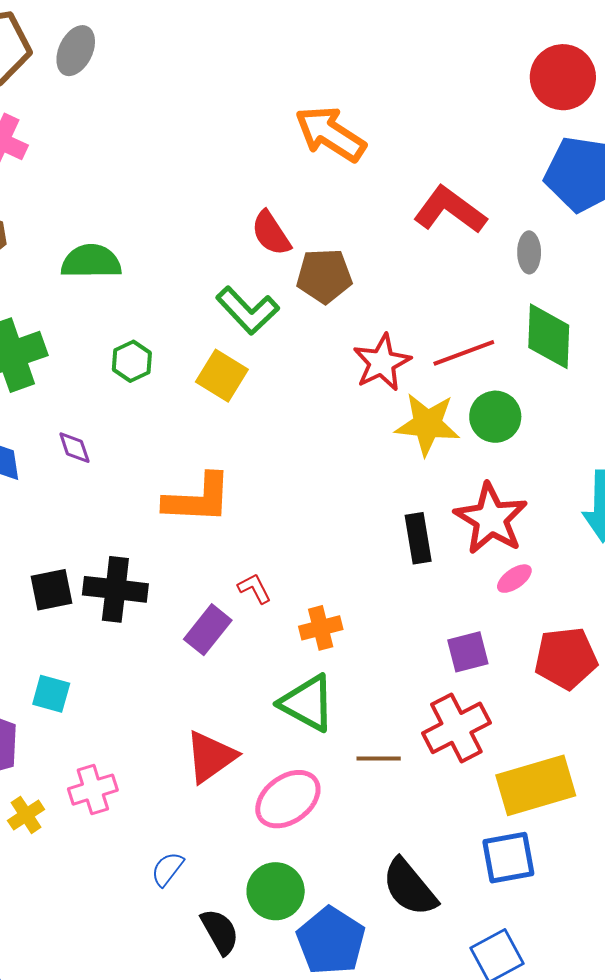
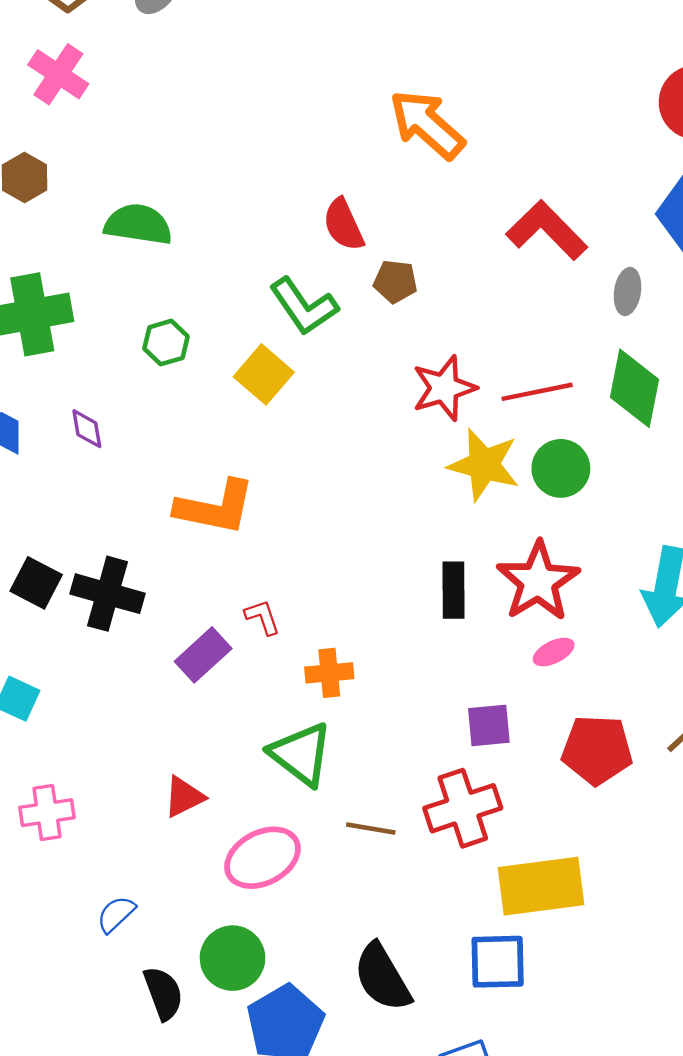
brown pentagon: (324, 276) -> (395, 281), size x0.7
black square: (51, 590) -> (36, 583), turned 30
red triangle: (211, 757) -> (184, 797), size x0.7

